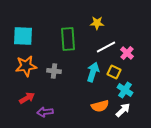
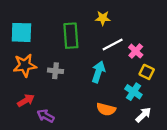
yellow square: (114, 72) -> (147, 72), moved
orange semicircle: (100, 106) -> (106, 109), turned 30
white arrow: (123, 110) -> (143, 115), moved
purple arrow: (45, 112) -> (46, 116), turned 35

